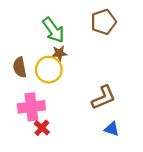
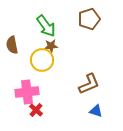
brown semicircle: (20, 67) -> (12, 45), moved

